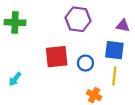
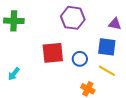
yellow line: (114, 76) -> (107, 71), turned -66

